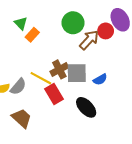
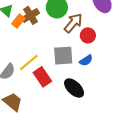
red circle: (106, 31) -> (88, 35), moved
brown cross: (59, 69) -> (31, 15), moved
yellow line: (41, 78) -> (29, 62), turned -65

